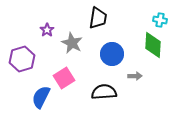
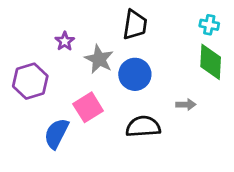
cyan cross: (160, 20) -> (209, 25), moved
blue circle: (112, 54) -> (135, 74), moved

